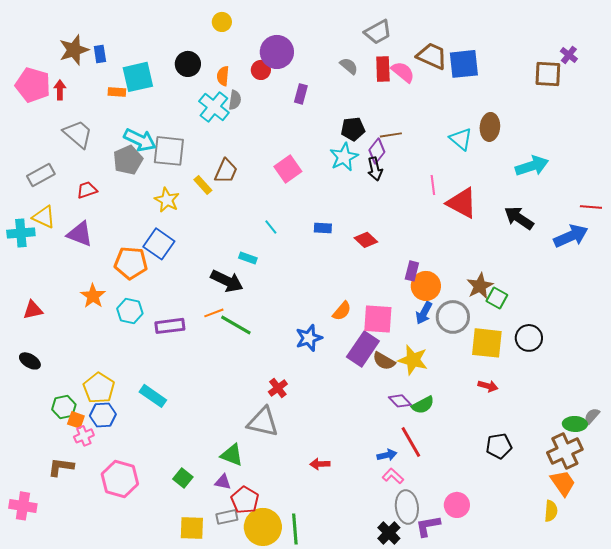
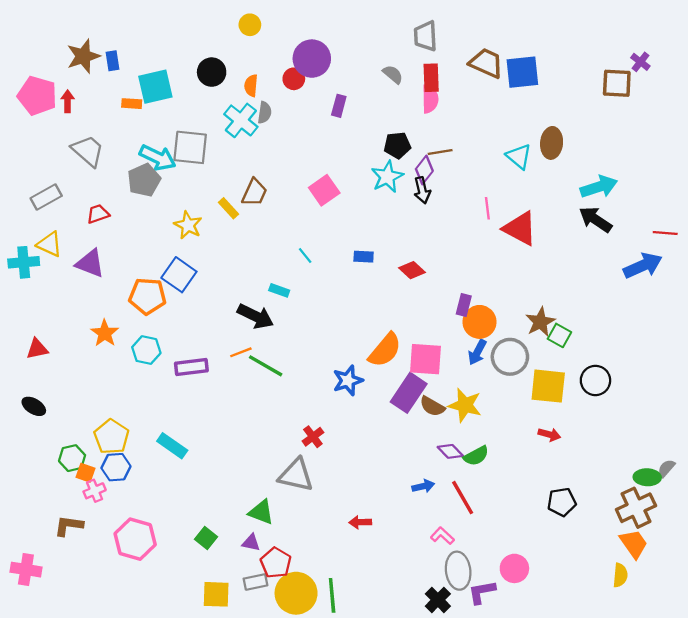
gray trapezoid: (378, 32) -> (425, 36), turned 116
pink semicircle: (403, 72) -> (430, 99), moved, turned 50
gray square: (169, 151) -> (190, 147), moved
black arrow: (519, 218) -> (595, 219), moved
orange semicircle: (342, 311) -> (385, 350), size x1.6
blue arrow: (387, 455) -> (423, 486), moved

